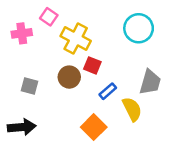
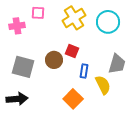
pink square: (49, 17) -> (38, 13), turned -32
yellow cross: (76, 39) -> (74, 18), moved, turned 30
gray square: (29, 86) -> (23, 67), size x1.6
blue rectangle: (108, 91) -> (84, 71), turned -40

